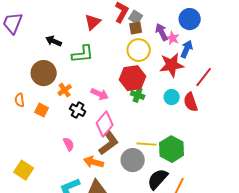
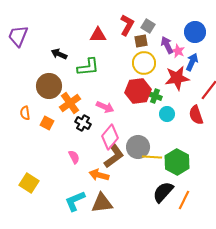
gray square: (136, 17) -> (148, 26), moved
red triangle: (93, 22) -> (98, 35), turned 42
orange cross: (65, 90) -> (70, 103), size x1.5
green cross: (138, 95) -> (155, 96), moved
cyan circle: (172, 97) -> (167, 114), moved
gray circle: (133, 160) -> (138, 147), moved

